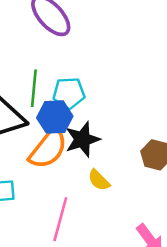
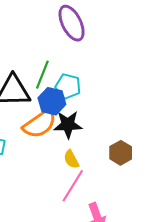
pink line: (60, 219) -> (73, 186), moved

